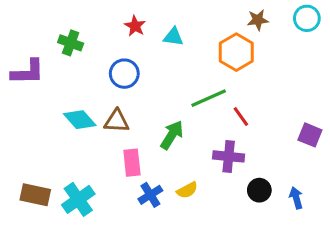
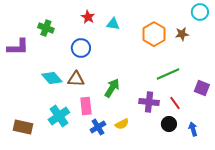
brown star: (258, 20) -> (182, 34), moved
green line: (209, 98) -> (168, 74), moved
red line: (241, 117) -> (175, 103), moved
cyan cross: (78, 199) -> (59, 116), moved

